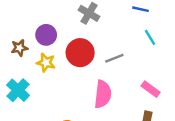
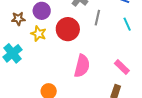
gray line: (114, 58) -> (97, 18), moved, turned -63

